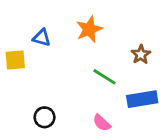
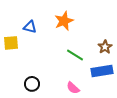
brown star: (141, 54) -> (105, 47), moved

